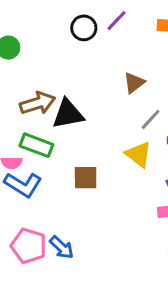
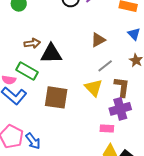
brown arrow: (38, 103) -> (32, 43), size x0.7
brown square: (86, 178) -> (56, 97), size x1.4

